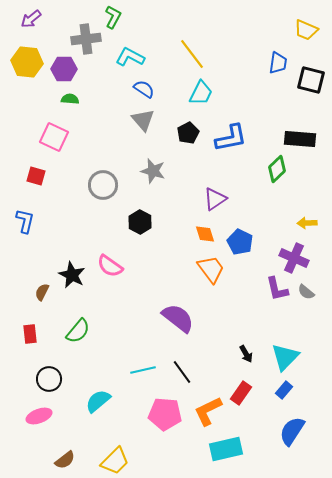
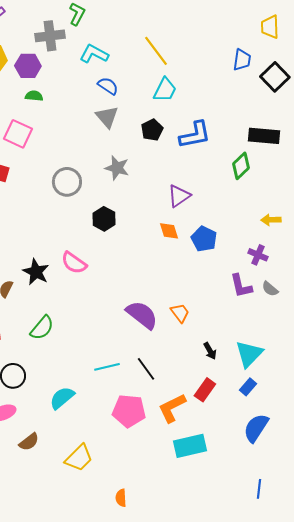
yellow trapezoid: (306, 30) -> (270, 27), turned 65
black square: (311, 80) -> (275, 77), turned 32
purple cross: (294, 258) -> (258, 255), size x0.7
orange trapezoid: (211, 269) -> (180, 313), moved, size x0.7
brown semicircle: (65, 460) -> (29, 442), moved

